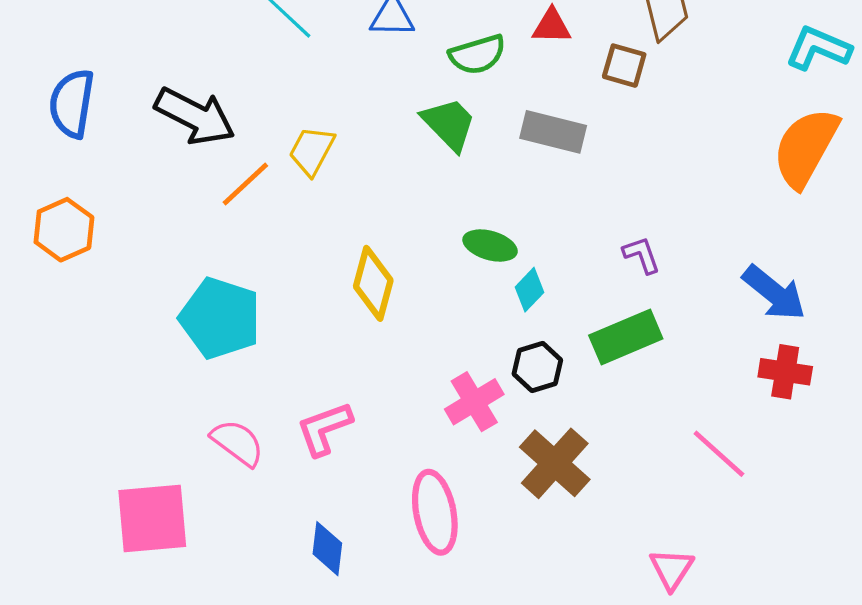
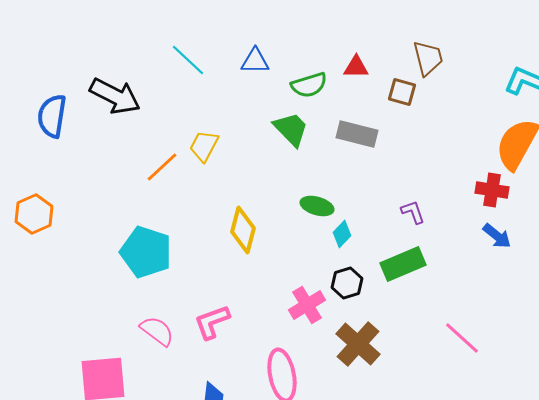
black arrow: (195, 116) -> (115, 96), moved
orange hexagon: (64, 230) -> (34, 214), moved
blue arrow: (774, 293) -> (497, 236), size x0.7
red cross: (785, 372) -> (492, 190), moved

